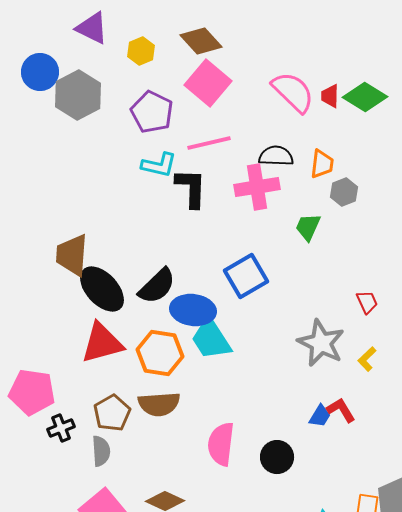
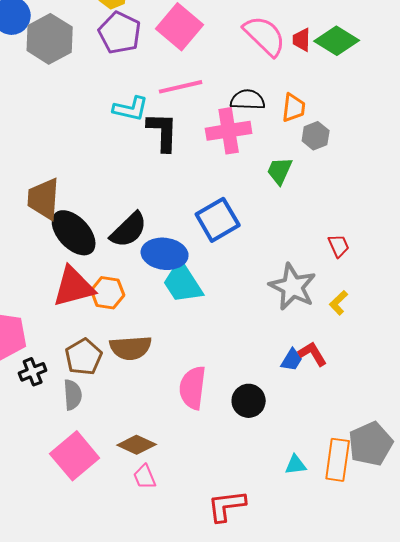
purple pentagon: (152, 112) -> (120, 33), moved
orange hexagon: (160, 353) -> (108, 293), moved, size x0.7

